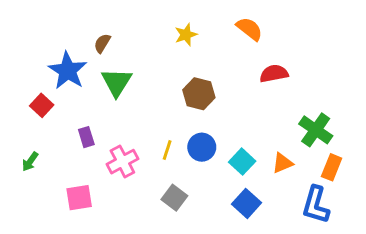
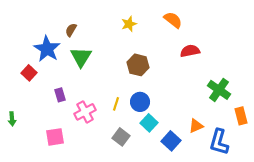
green arrow: (30, 162) -> (12, 119), moved, turned -40
cyan square: (242, 162) -> (149, 123), moved
orange triangle: (283, 163) -> (196, 126), moved
orange rectangle: (332, 167) -> (241, 116), moved, turned -36

